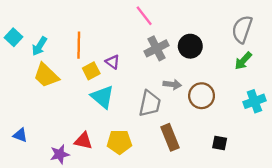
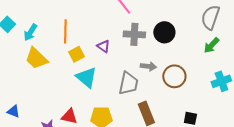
gray cross: (157, 48) -> (134, 34), turned 30
purple triangle: (113, 62) -> (103, 46), moved

